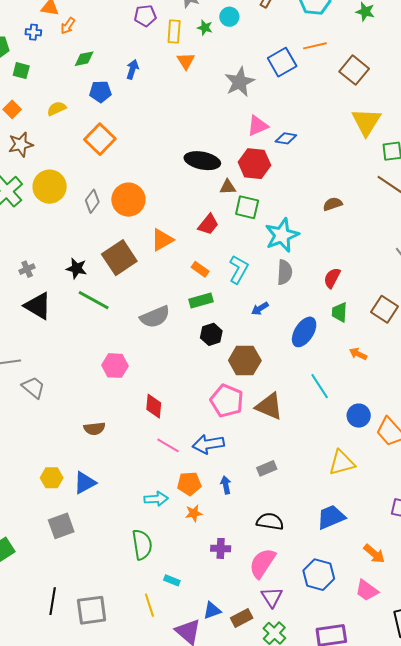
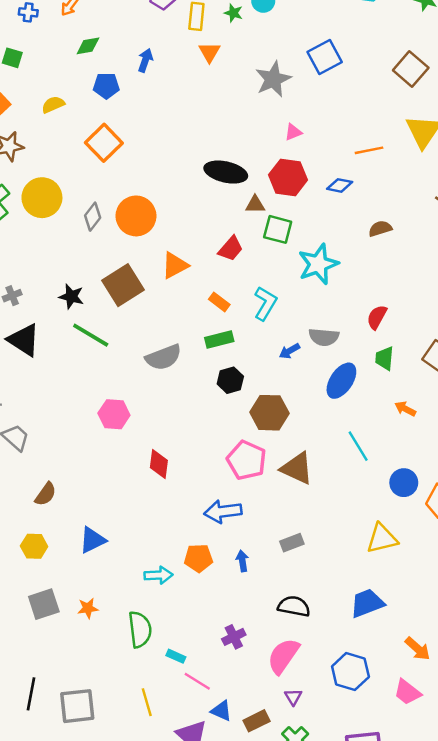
orange line: (315, 46) -> (369, 150), moved
pink triangle: (258, 126) -> (293, 132), size x0.7
blue diamond: (286, 138) -> (340, 185), moved
gray semicircle: (285, 272) -> (324, 337), moved, turned 90
brown semicircle: (94, 429) -> (46, 494), moved, turned -50
pink line: (168, 445) -> (197, 681), moved
blue triangle: (85, 483) -> (92, 540), moved
orange star: (194, 513) -> (88, 608), moved
purple cross: (221, 548) -> (234, 637), turned -30
cyan rectangle: (172, 580) -> (176, 656), moved
purple triangle: (272, 597) -> (293, 697), size x0.7
blue triangle: (212, 611) -> (221, 711), turned 42

